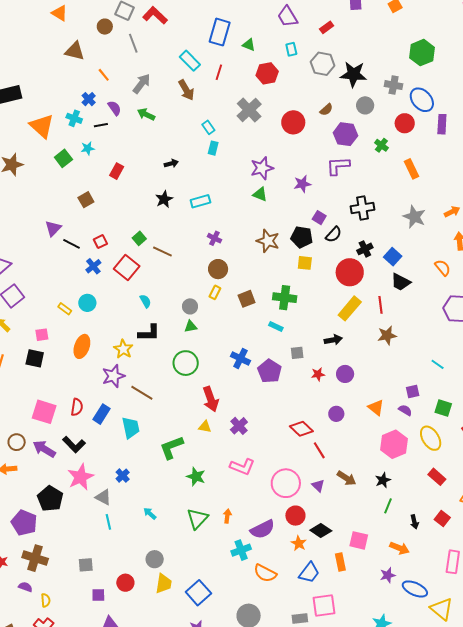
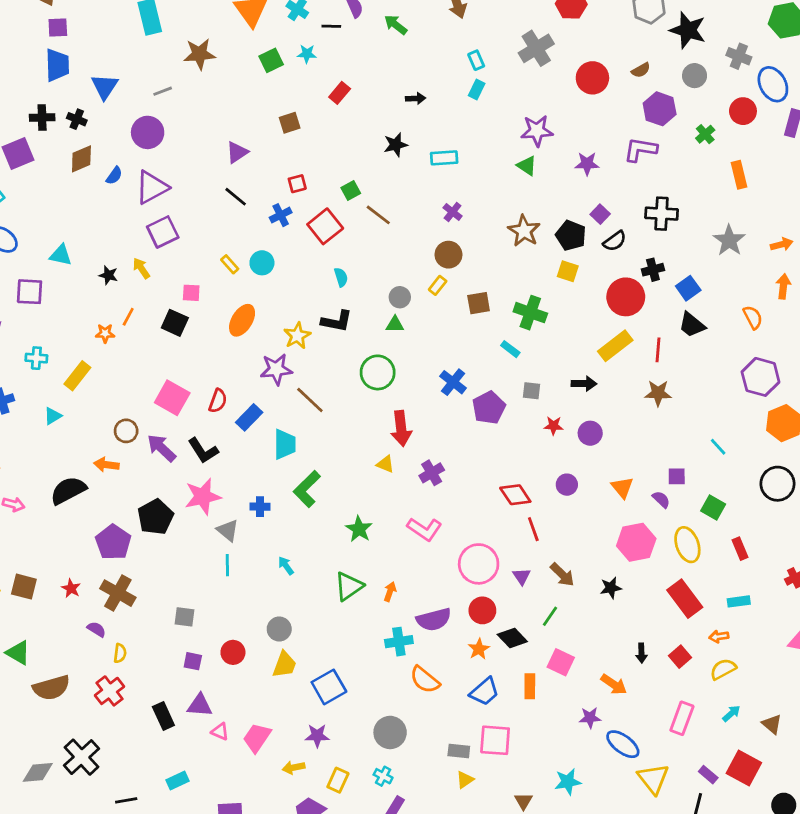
black line: (71, 244) -> (236, 197), moved
green L-shape: (171, 447) -> (307, 489), moved, turned -36
blue cross: (123, 476) -> (260, 507), turned 32
red rectangle: (437, 477) -> (685, 599), size x1.5
green line: (388, 506) -> (550, 616), moved

